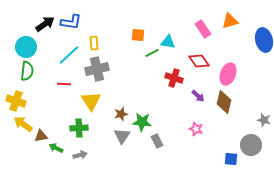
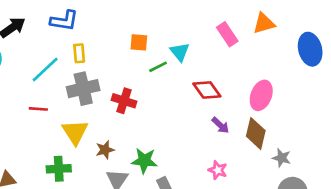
blue L-shape: (71, 22) -> (64, 21), moved
cyan triangle: (168, 42) -> (180, 52), turned 42
red diamond: (199, 61) -> (207, 90), moved
red cross: (174, 78) -> (124, 101), moved
brown star: (121, 114) -> (105, 150), moved
gray star: (264, 120) -> (282, 158), moved

